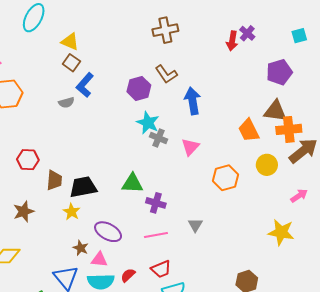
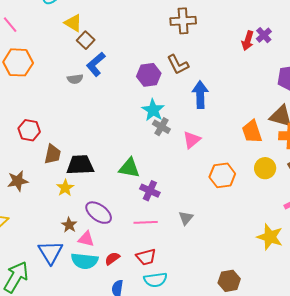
yellow triangle: (70, 42) -> (73, 23), moved

